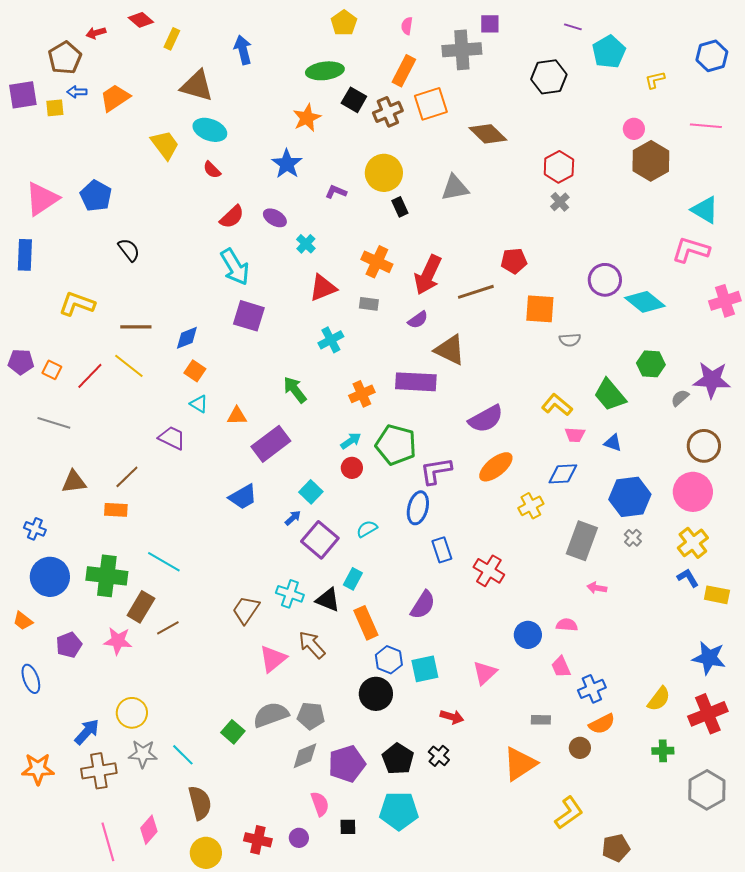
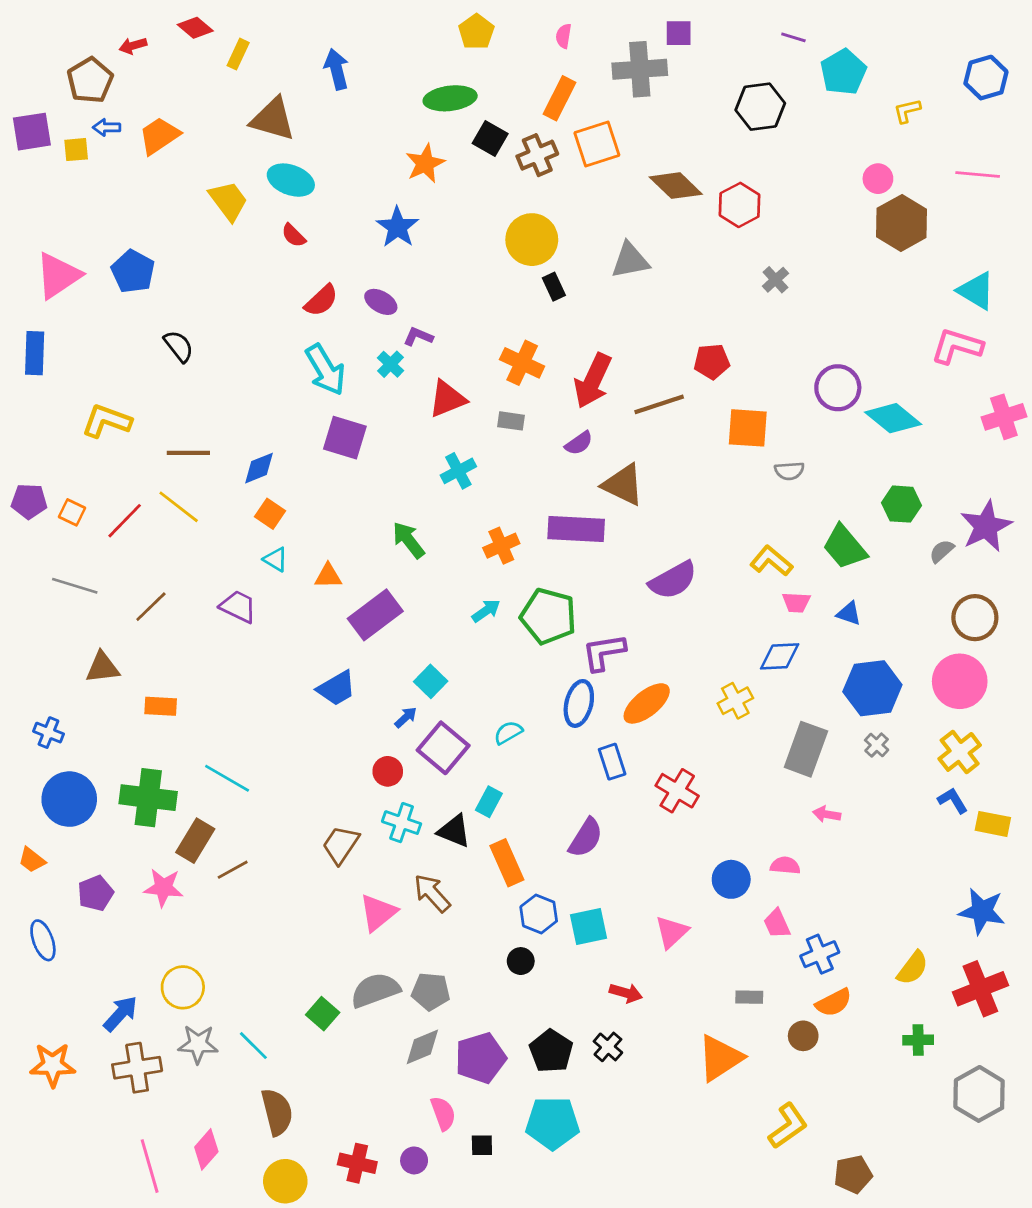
red hexagon: (559, 167) -> (739, 205), moved
purple L-shape: (336, 192) -> (418, 337), moved
cyan cross: (306, 244) -> (391, 364), moved
purple star: (712, 380) -> (986, 526), turned -30
orange ellipse: (496, 467) -> (647, 703), moved
red circle: (352, 468) -> (388, 771), moved
brown line: (127, 477) -> (151, 607), moved
black circle: (376, 694) -> (521, 961), size x0.6

